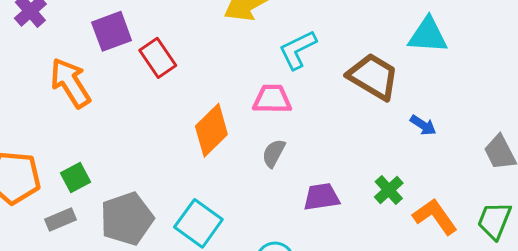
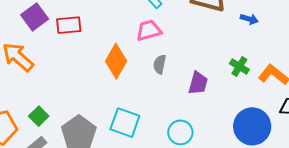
red rectangle: (158, 58) -> (69, 25), turned -45
purple trapezoid: (321, 197) -> (198, 83), turned 130

